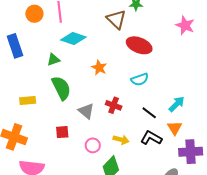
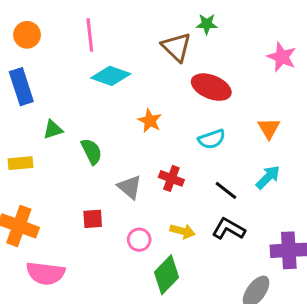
orange circle: (34, 14) -> (27, 35), moved
green triangle: (53, 60) -> (53, 130), moved
green semicircle: (61, 88) -> (92, 151), size x0.7
yellow rectangle: (28, 101) -> (20, 163), moved
orange triangle: (175, 128) -> (269, 128), moved

